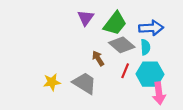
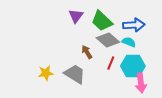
green trapezoid: (115, 23) -> (102, 21), turned 95
cyan semicircle: (145, 47) -> (129, 42), turned -64

